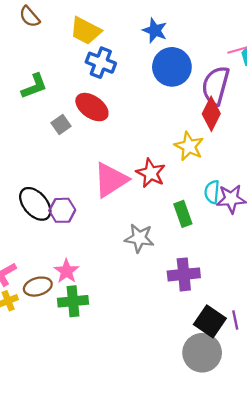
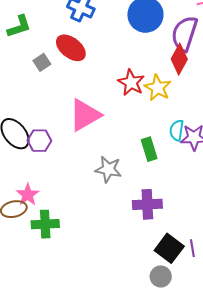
red star: (151, 173) -> (131, 82), moved
pink star: (66, 271) -> (28, 195), moved
gray circle: (202, 353) -> (161, 276), size x0.6

